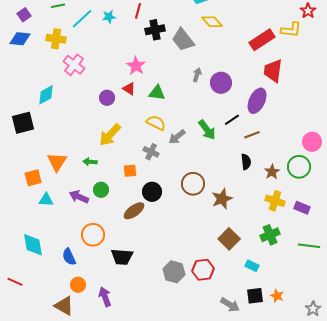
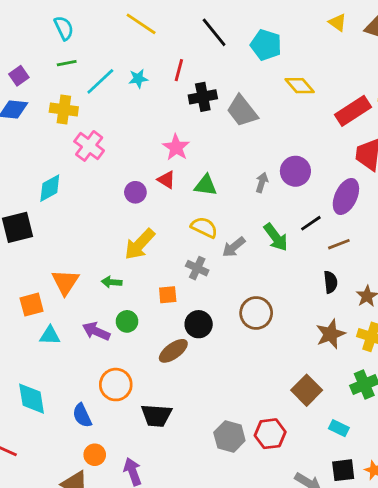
yellow diamond: (212, 22) -> (300, 86), moved
gray arrow: (197, 75) -> (262, 182), moved
brown star: (222, 199) -> (331, 334), moved

